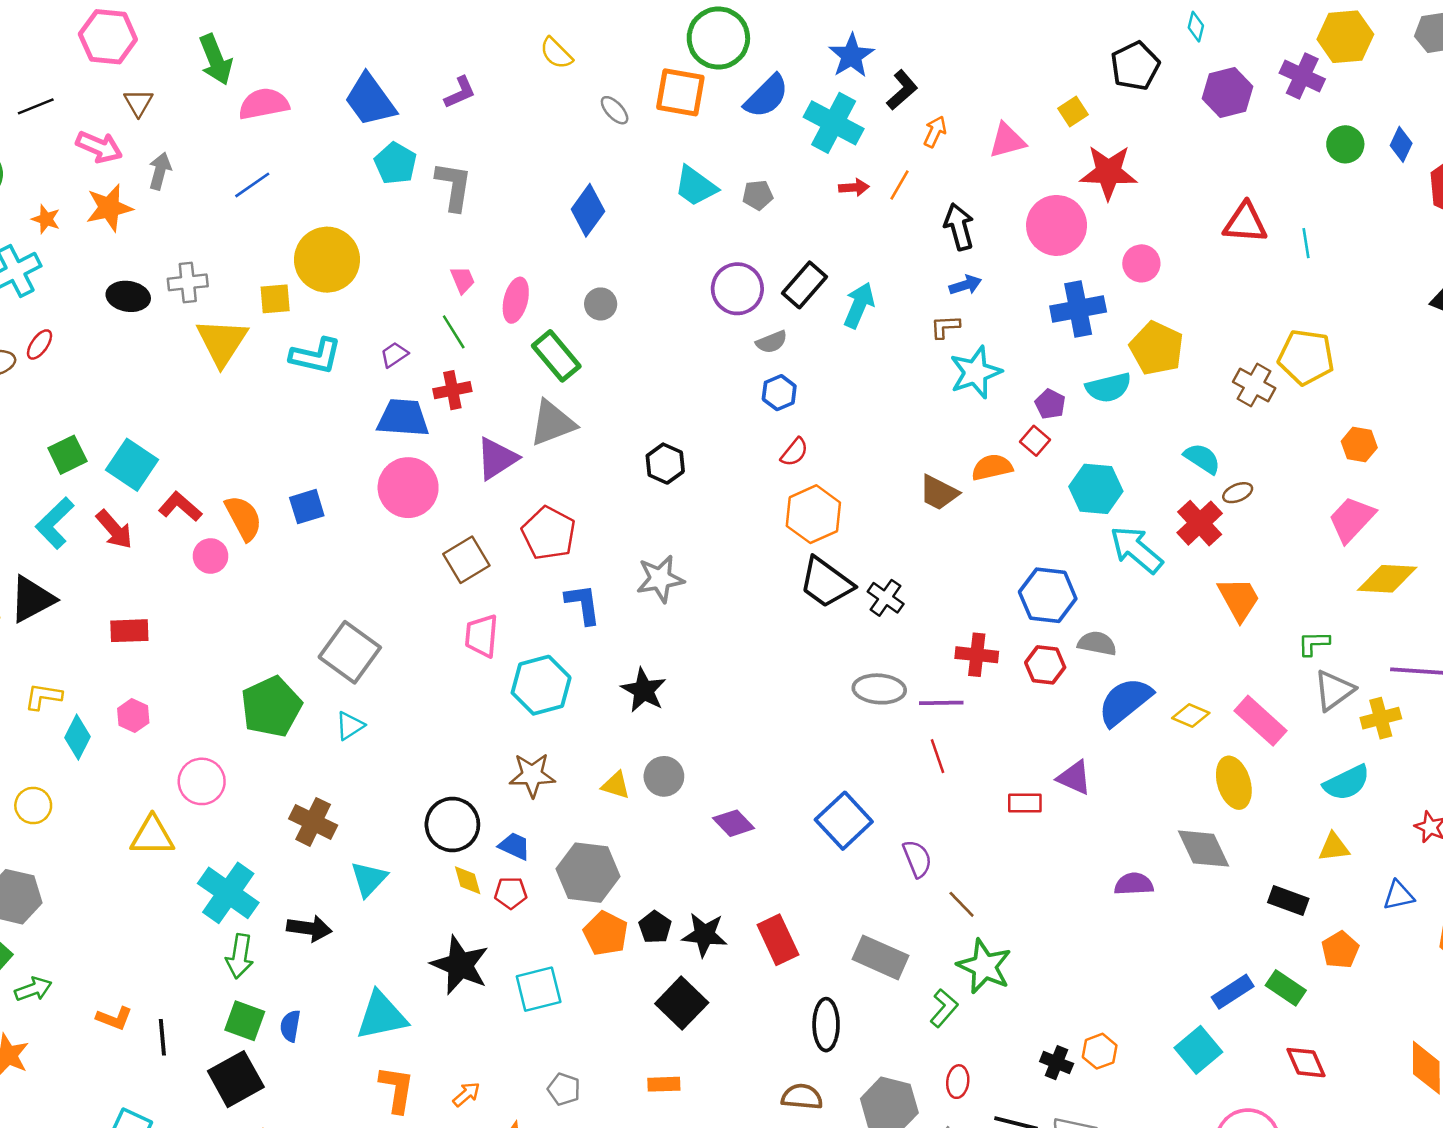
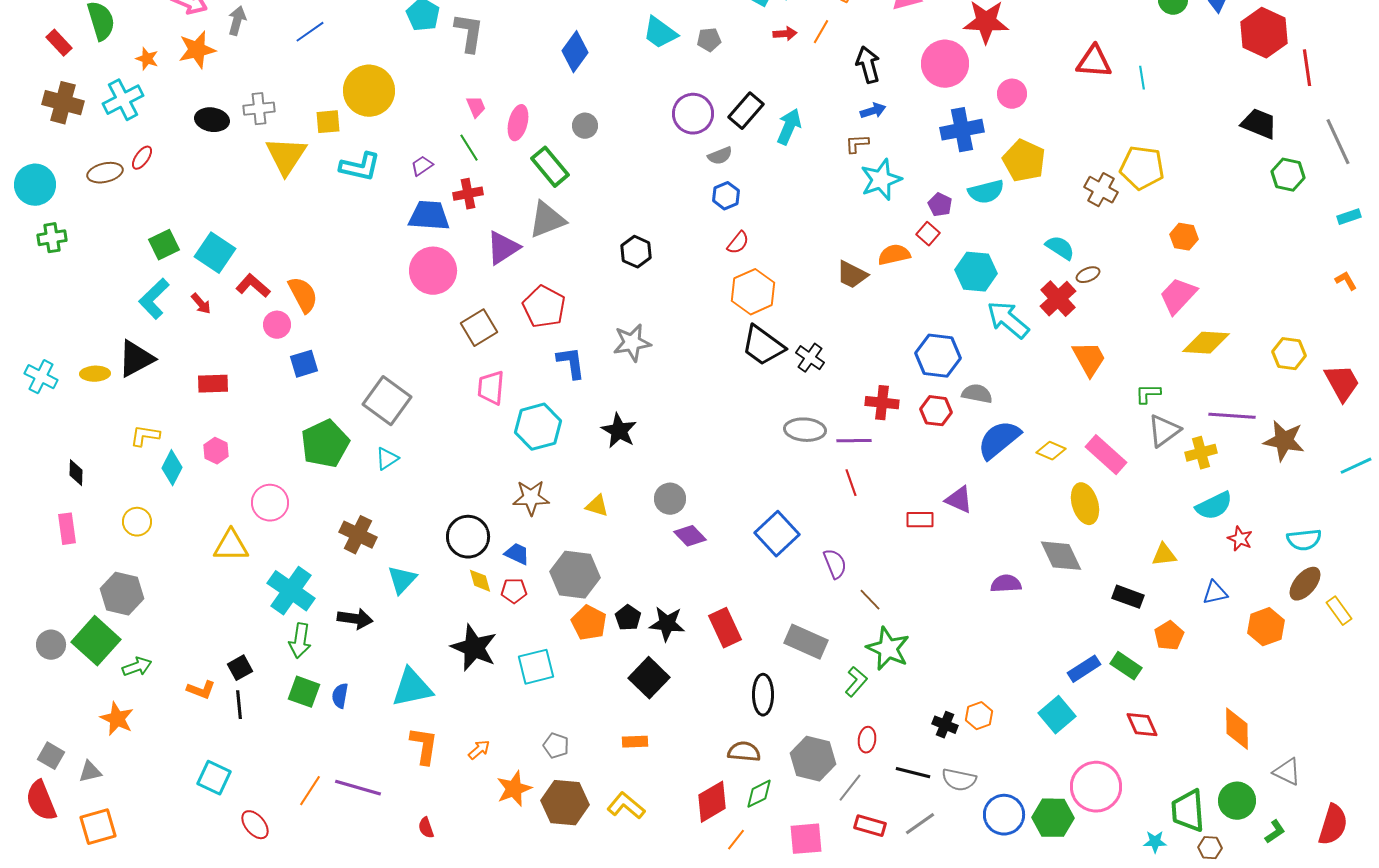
blue square: (307, 507) -> (304, 364), moved
red arrow: (114, 529) -> (201, 304), size x0.7
gray circle: (664, 776) -> (670, 499), moved
cyan semicircle: (1347, 783) -> (1214, 506), moved
black square: (236, 1079) -> (240, 668), moved, size x0.6

